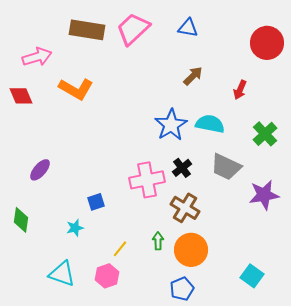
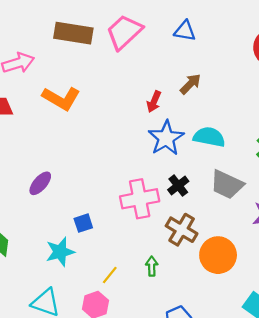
red arrow: (240, 90) -> (154, 102), moved
purple ellipse: (40, 170) -> (40, 183), moved
cyan star: (75, 228) -> (60, 252), size x1.5
orange circle: (191, 250) -> (218, 255), moved

